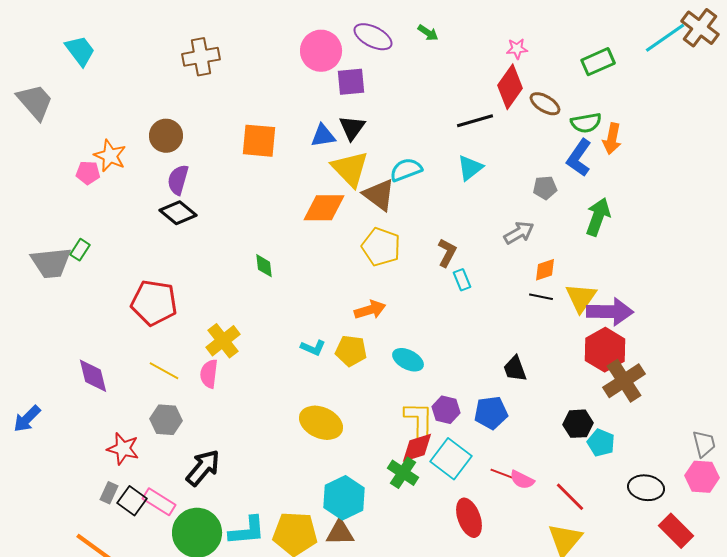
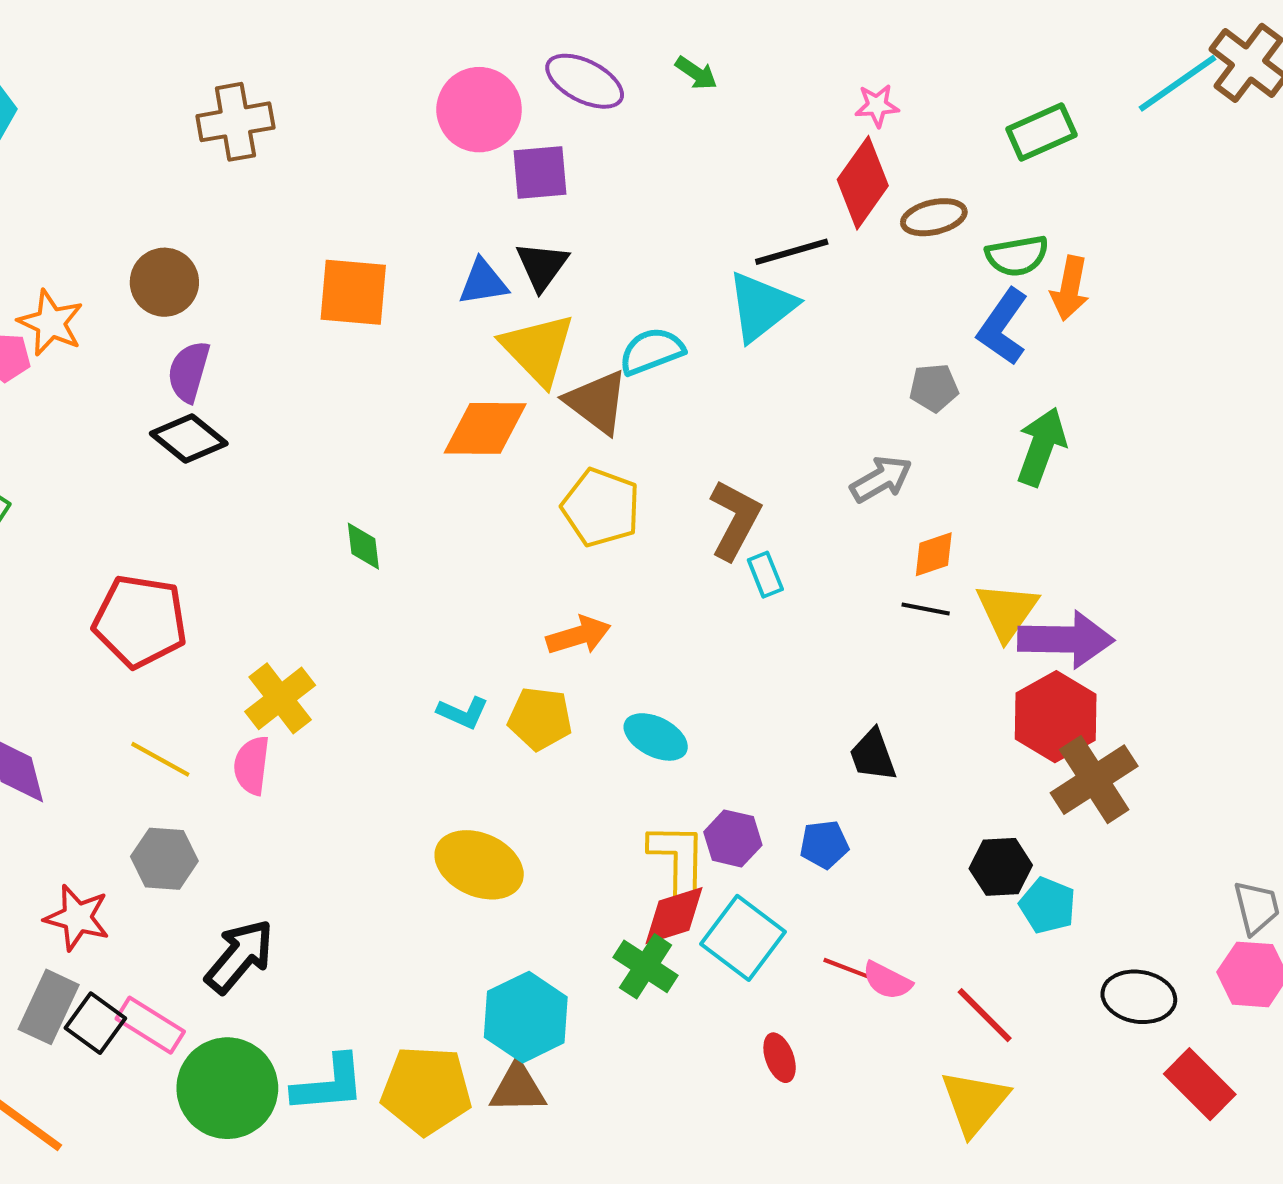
brown ellipse: (545, 104) -> (934, 217), turned -44
cyan triangle: (470, 168) -> (761, 307), moved, size x1.4
brown L-shape: (447, 253) -> (735, 520), size x1.4
blue pentagon: (491, 413) -> (824, 845), size x0.7
gray rectangle: (109, 493) -> (49, 1007), size x1.6
red ellipse: (469, 518) -> (780, 1058), size x0.6

